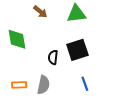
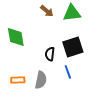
brown arrow: (40, 12) -> (47, 11), moved
blue line: (85, 84) -> (68, 72), moved

